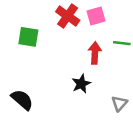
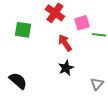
pink square: (96, 16) -> (82, 23), moved
red arrow: (95, 53) -> (65, 43), moved, turned -36

